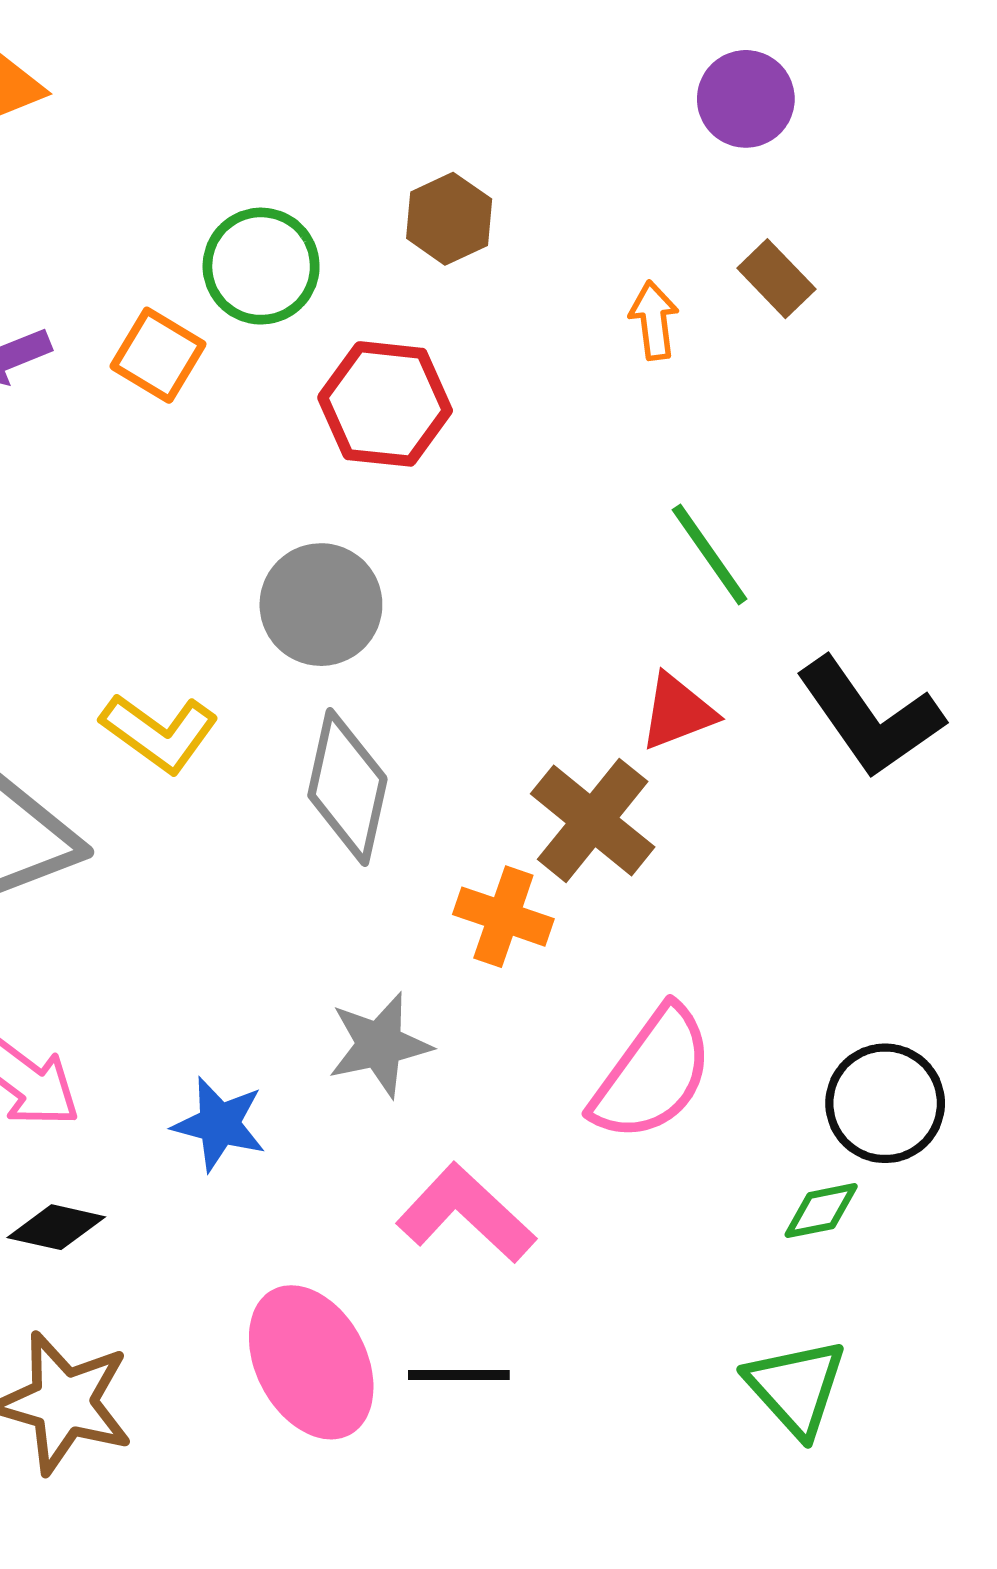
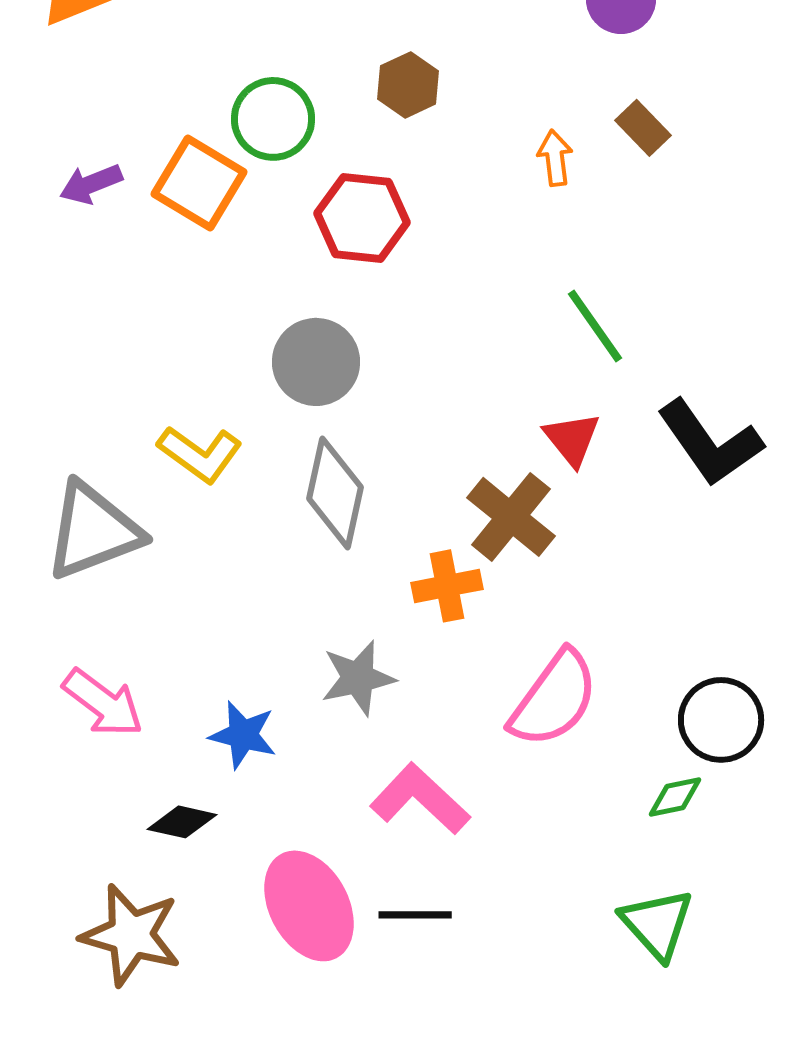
orange square: (158, 355) -> (199, 183), size x1.4
red triangle: (678, 712) -> (572, 439), turned -48
orange cross: (503, 917) -> (447, 586), turned -30
black diamond: (56, 1227) -> (182, 822), moved

